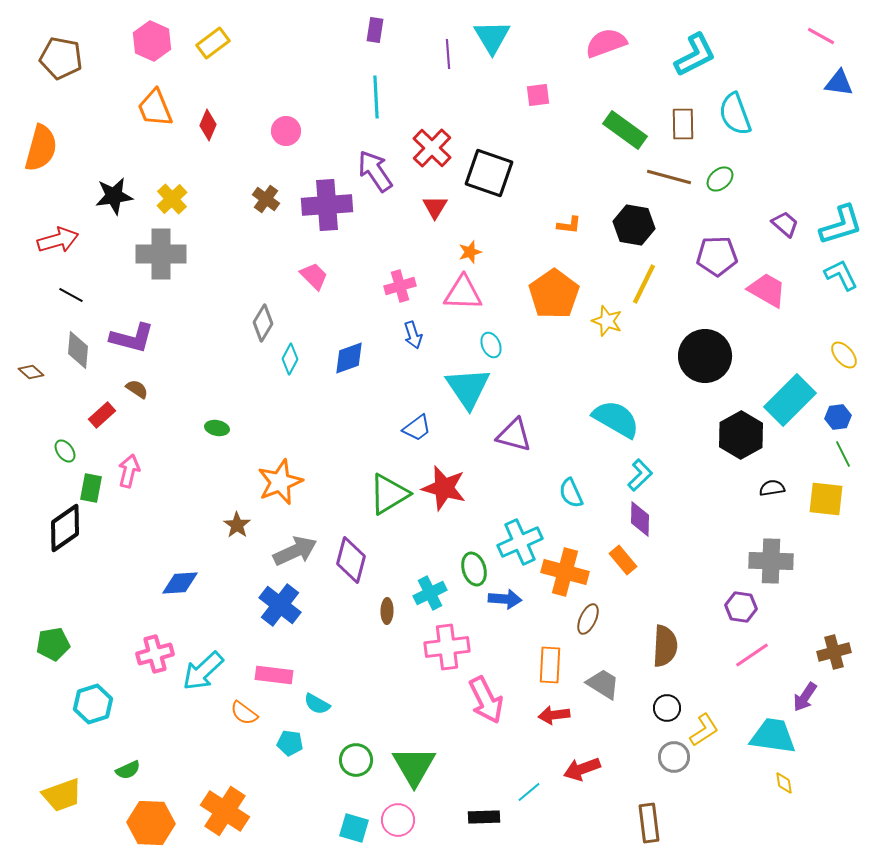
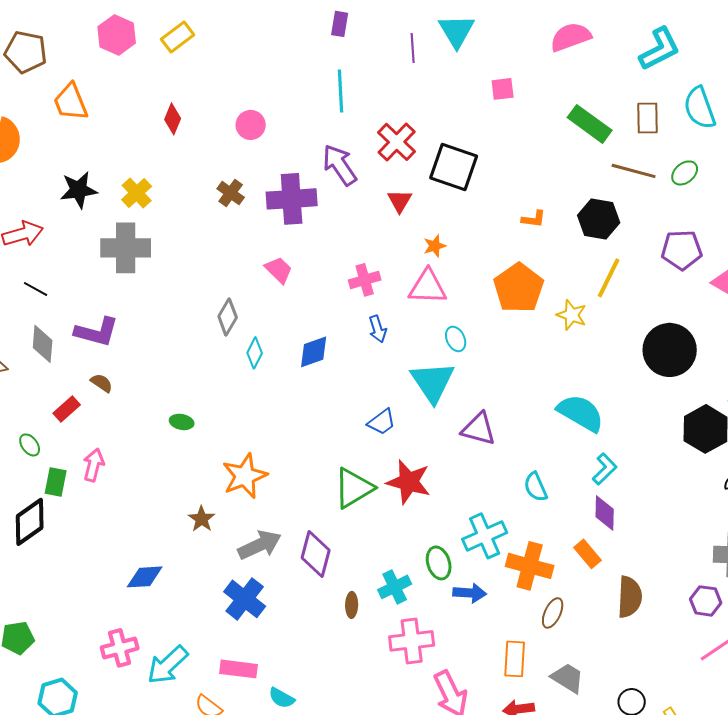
orange trapezoid: (155, 108) -> (71, 102), moved
brown semicircle: (665, 646) -> (630, 597), moved

